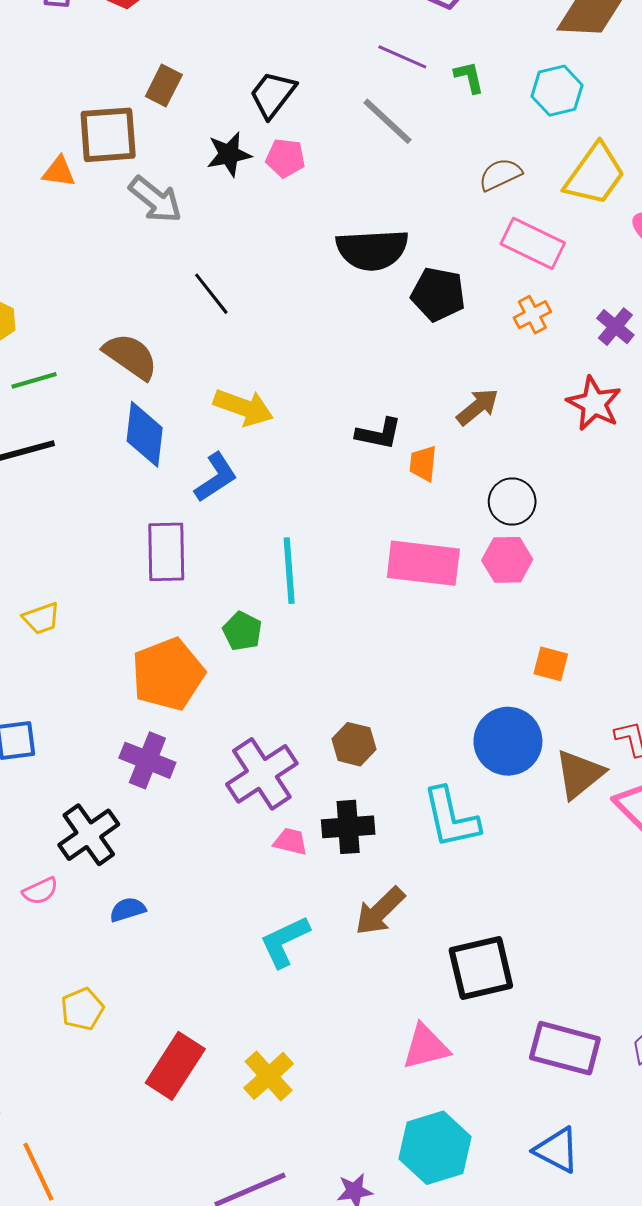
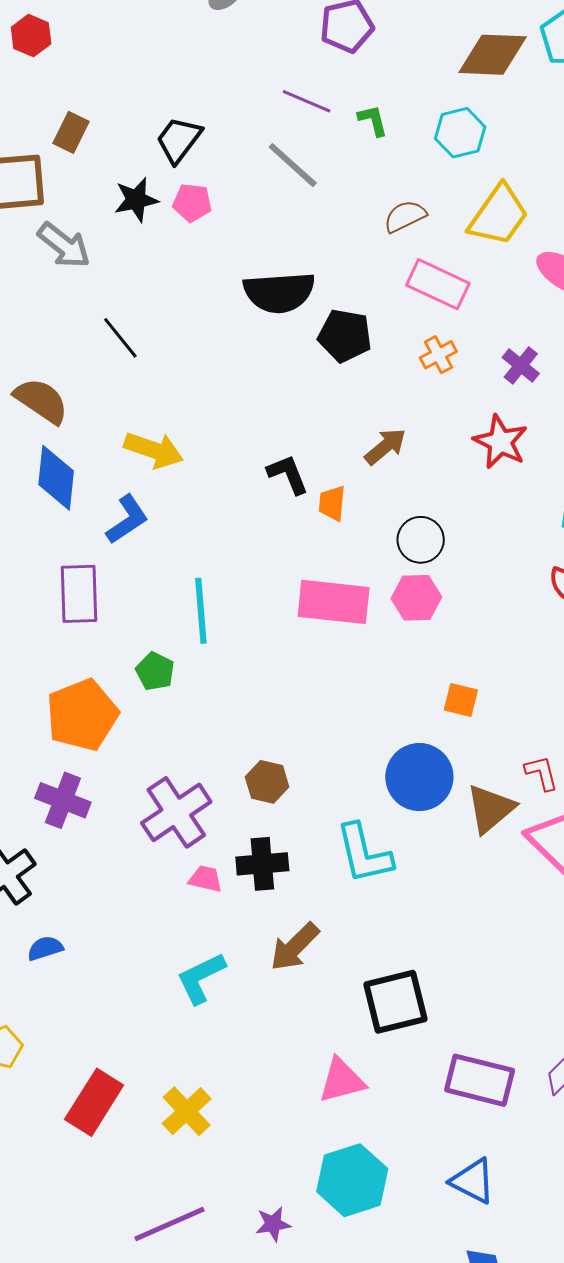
black L-shape: (379, 434) -> (288, 474), turned -123

